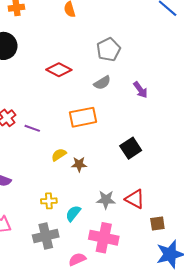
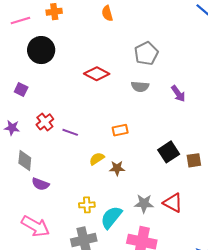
gray semicircle: (102, 83) -> (140, 87), turned 36
orange rectangle: (83, 117) -> (120, 130), moved, size x0.6
cyan semicircle: (73, 213) -> (111, 217), size x1.4
brown square: (157, 223) -> (194, 160), moved

